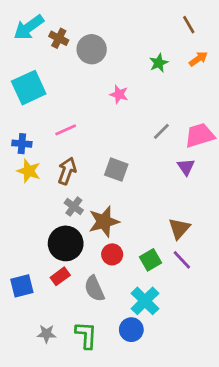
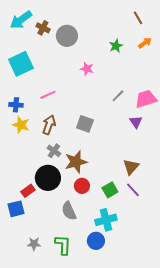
red rectangle: (60, 276) -> (28, 191), moved
cyan cross: (145, 301) -> (106, 220), turned 30

